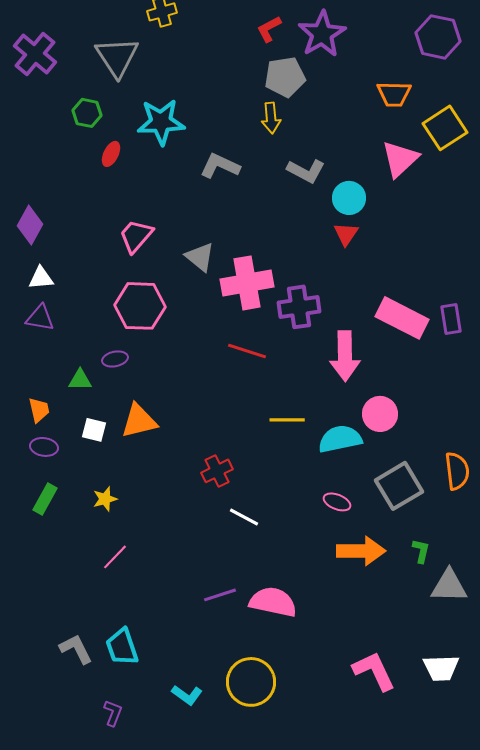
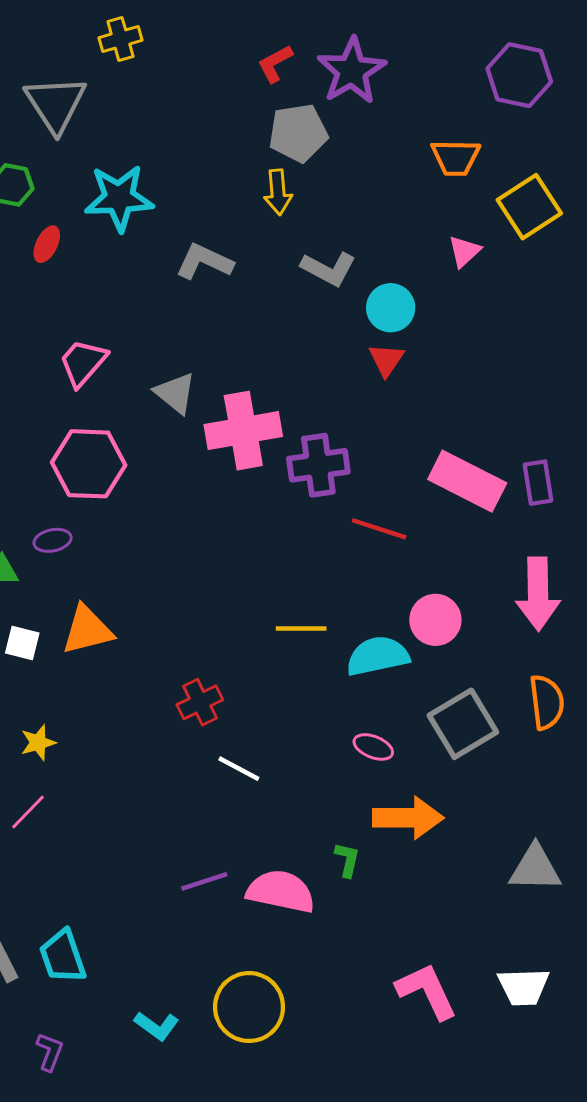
pink triangle: (400, 159) -> (464, 251), size x0.6
red line: (247, 351) -> (379, 529), moved
pink arrow: (345, 356) -> (538, 594), moved
green L-shape: (421, 551) -> (347, 860), moved
pink line: (115, 557) -> (28, 812), moved

